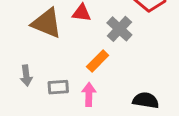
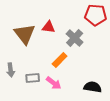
brown triangle: (47, 23) -> (25, 34), turned 30
pink arrow: (89, 94) -> (54, 83), turned 126

